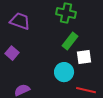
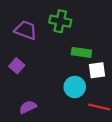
green cross: (66, 13) -> (60, 21), moved
green rectangle: (70, 41) -> (81, 52), turned 60

